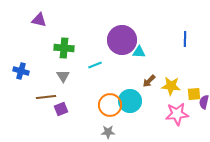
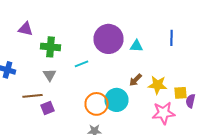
purple triangle: (39, 20) -> (26, 29), moved
cyan triangle: (139, 52) -> (136, 46), moved

